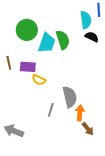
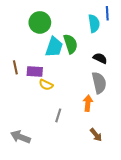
green circle: (27, 30) -> (40, 22), moved
black semicircle: (92, 37) -> (100, 58), moved
gray semicircle: (70, 97) -> (99, 83), moved
orange arrow: (80, 113) -> (88, 103), moved

